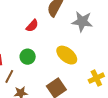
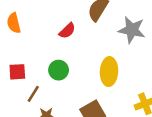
yellow ellipse: (67, 55) -> (109, 72), turned 50

